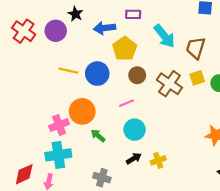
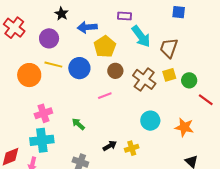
purple rectangle: (133, 14) -> (124, 16), moved
purple circle: (56, 31) -> (49, 38), moved
orange circle: (82, 111) -> (29, 75), moved
cyan circle: (135, 130) -> (150, 121), moved

